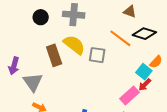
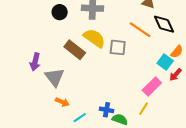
black diamond: (144, 34) -> (164, 24), turned 50
brown rectangle: (54, 55) -> (75, 50), turned -30
red arrow: (145, 85) -> (175, 75), moved

